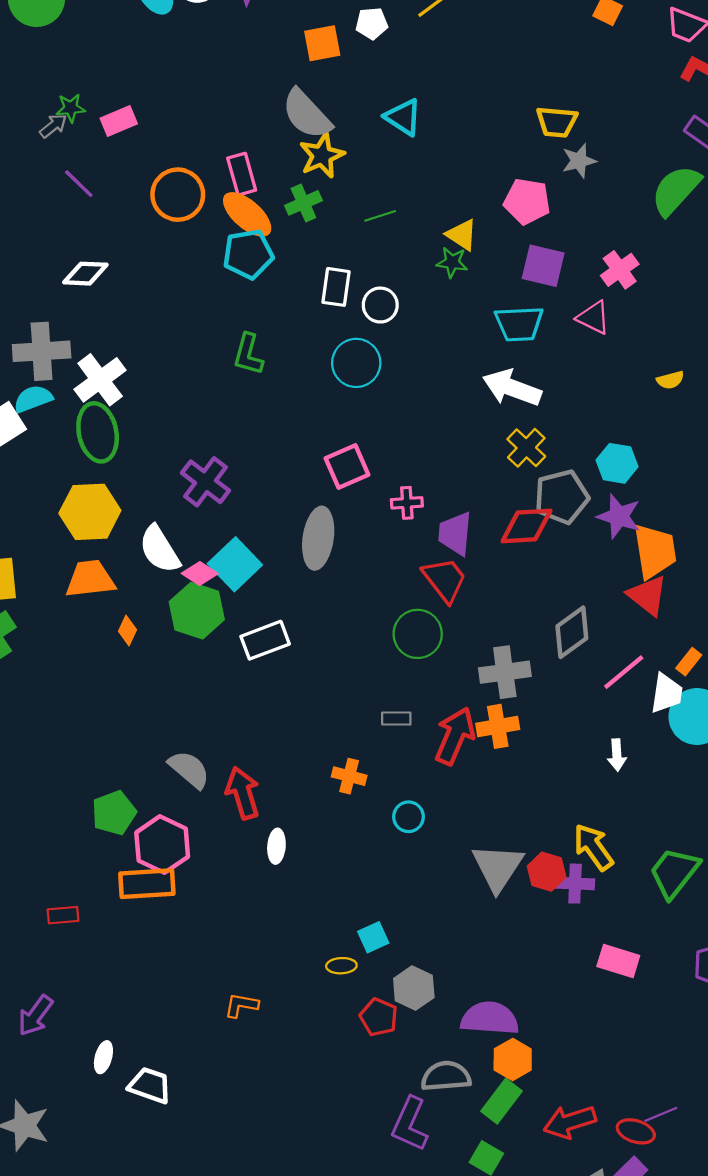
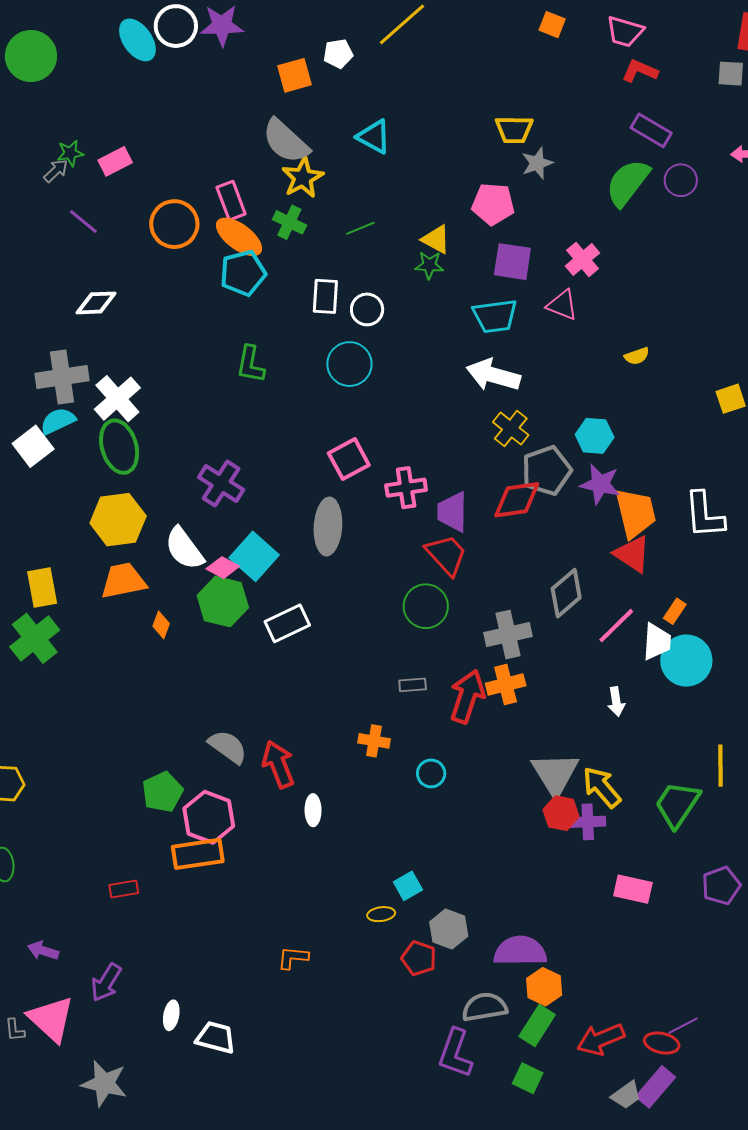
green cross: (303, 203) -> (289, 222), turned -36
pink cross: (407, 503) -> (406, 488), size x1.4
gray triangle: (498, 867) -> (555, 774), moved

